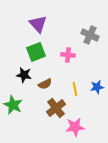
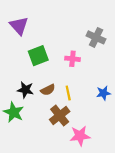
purple triangle: (38, 24) -> (19, 26), moved
black star: (24, 75) -> (25, 90), moved
yellow line: (75, 89) -> (68, 93), moved

